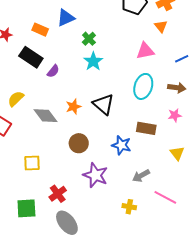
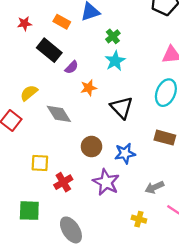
orange star: (73, 107) -> (89, 88), moved
blue star: (121, 145) -> (125, 153), moved, turned -30
red cross: (58, 194) -> (63, 182), moved

